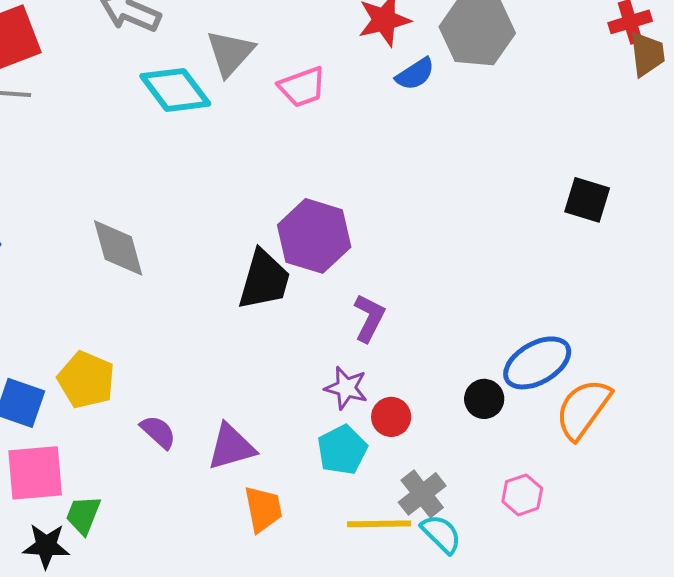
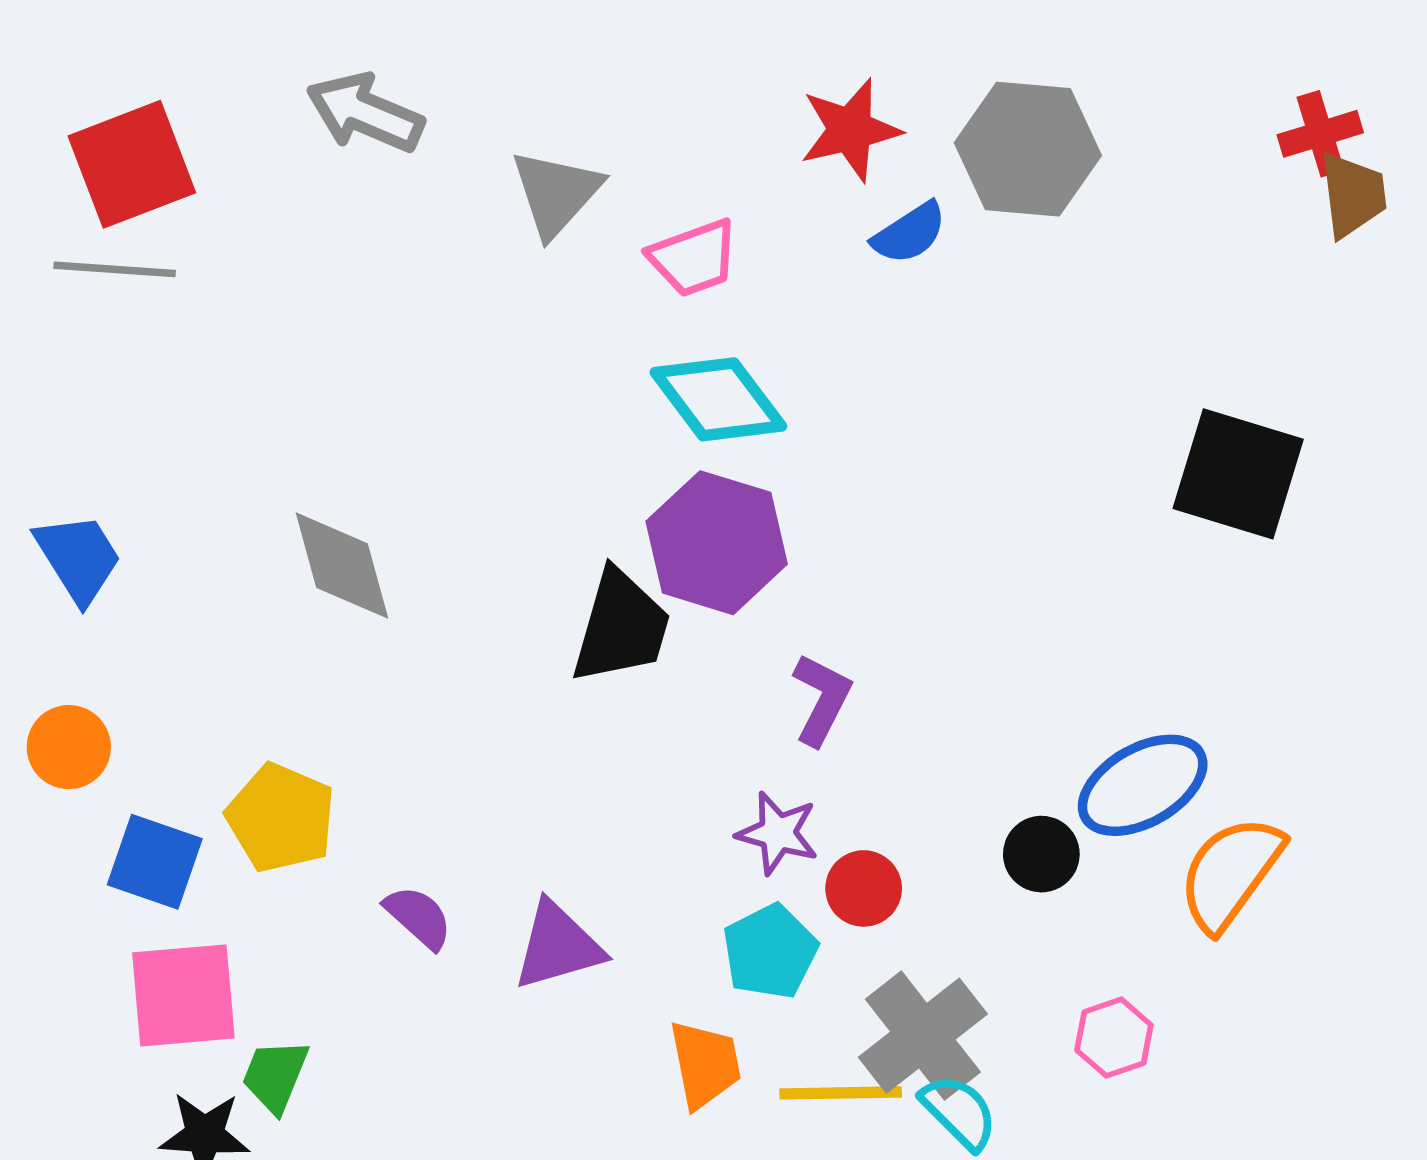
cyan diamond: (175, 90) -> (718, 399), moved
black square: (587, 200) -> (1238, 474), size x1.5
gray cross: (422, 494) -> (923, 1036), size x1.4
orange trapezoid: (263, 509) -> (705, 1064), moved

